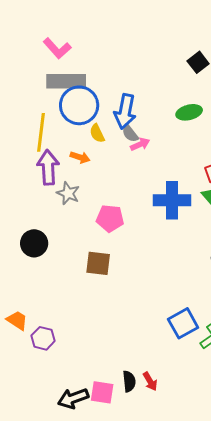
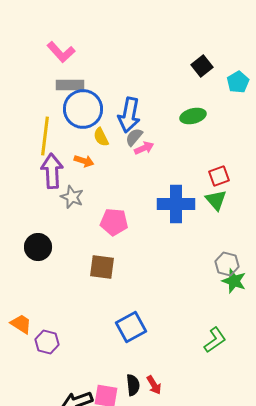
gray rectangle: (66, 81) -> (70, 85), size x0.7
gray semicircle: (130, 133) -> (134, 137), turned 78
blue square: (183, 323) -> (131, 327), moved

